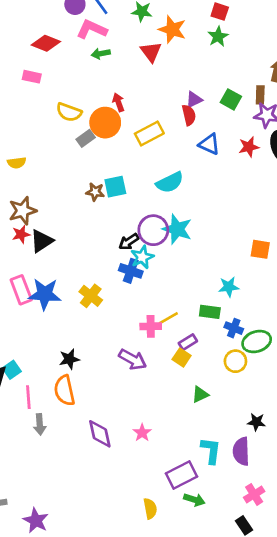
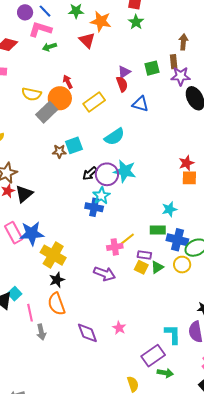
green square: (231, 99) -> (152, 68), turned -35
gray rectangle: (86, 138) -> (47, 112), size x1.5
red star: (249, 147) -> (186, 163), moved
black arrow: (129, 242) -> (90, 173), moved
yellow cross: (91, 296) -> (53, 255), moved, size x1.4
blue cross: (234, 328) -> (177, 240), size x1.5
purple rectangle: (188, 342) -> (144, 255), turned 48
green triangle: (200, 394) -> (157, 267), moved

